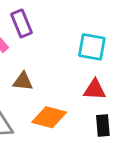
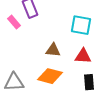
brown triangle: (23, 81) -> (53, 50), moved

